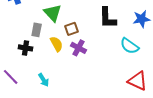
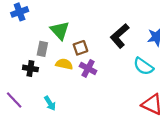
black L-shape: (108, 18) -> (120, 36), turned 50
yellow semicircle: (57, 44) -> (64, 64), turned -49

